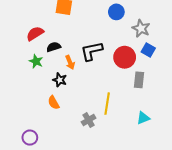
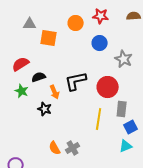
blue square: (148, 50) -> (131, 127), moved, turned 32
orange semicircle: (54, 103) -> (55, 148), moved
yellow line: (107, 104) -> (99, 119), moved

